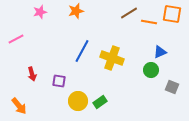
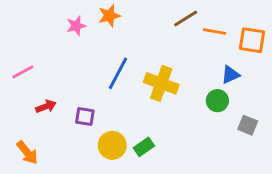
pink star: (40, 12) -> (76, 26), moved
orange square: (172, 14) -> (252, 40), moved
pink line: (16, 39) -> (23, 72), moved
red arrow: (32, 74) -> (46, 106), turned -96

